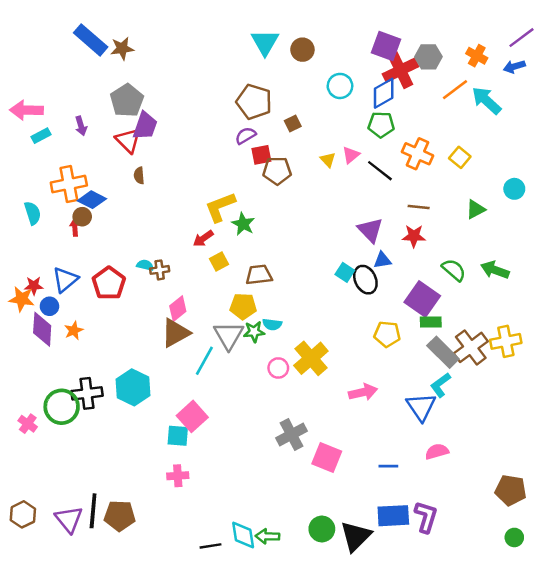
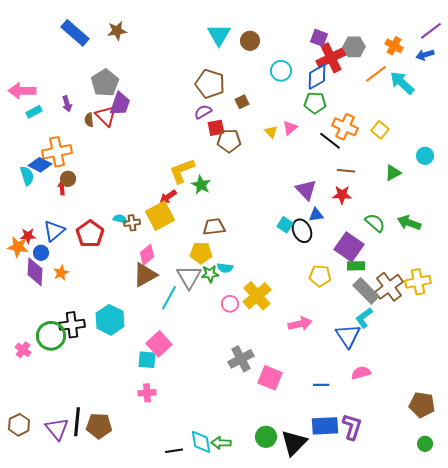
purple square: (386, 46) -> (319, 38), size x0.7
brown star: (122, 48) -> (117, 31), moved
black line: (380, 171) -> (330, 141), moved
brown semicircle: (139, 176) -> (89, 120), moved
blue diamond: (92, 200) -> (40, 165), moved
yellow square: (219, 261) -> (160, 216), moved, size x1.8

